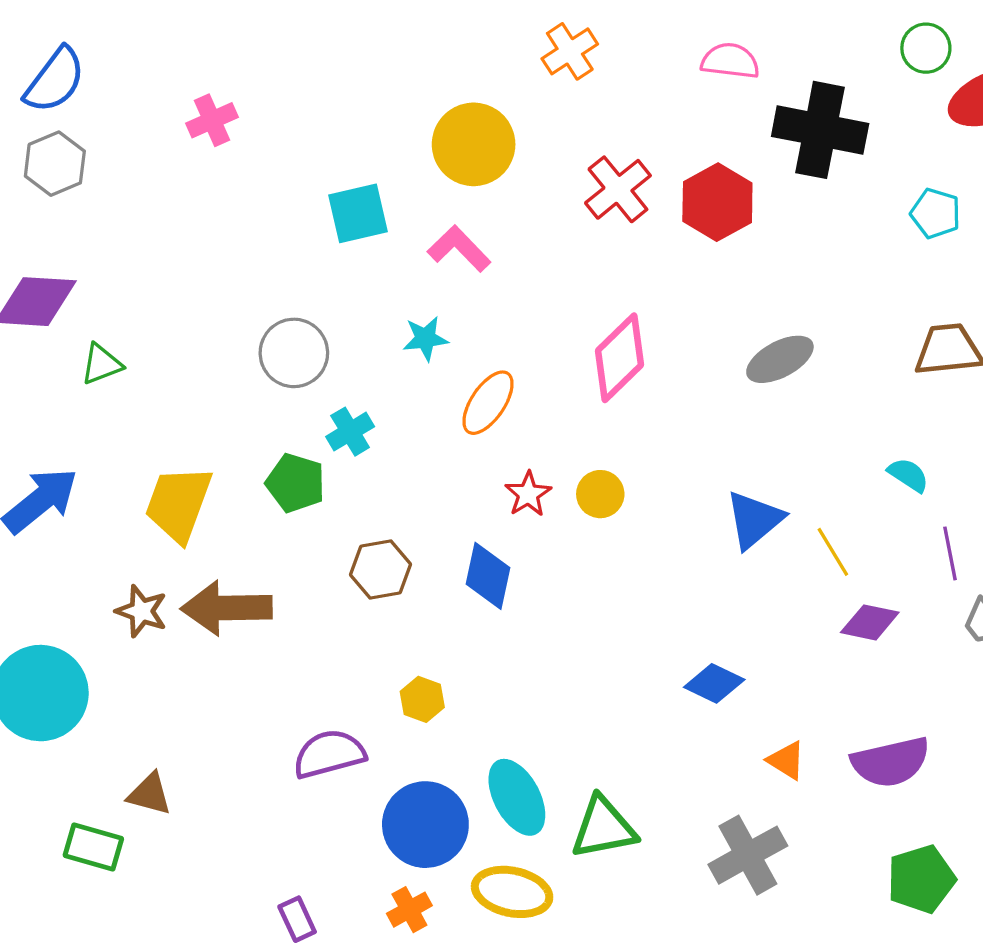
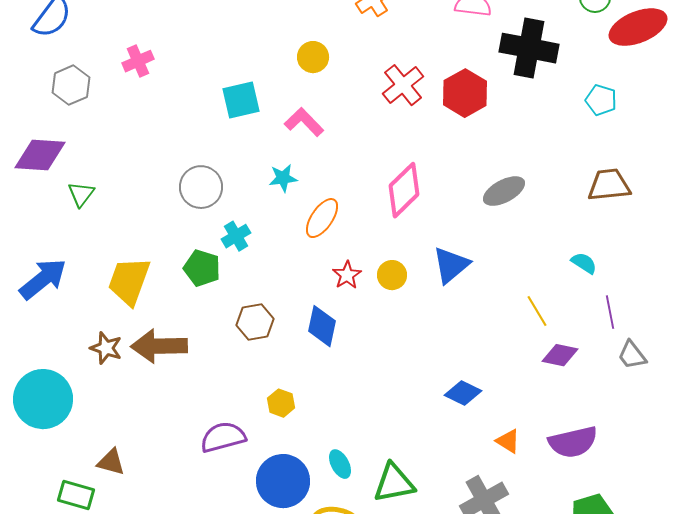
pink cross: (212, 120) -> (138, 61), moved
yellow circle: (474, 144) -> (313, 57), size x0.6
gray hexagon: (55, 164) -> (71, 85), moved
green triangle: (101, 364) -> (81, 194), turned -32
blue triangle: (754, 520) -> (451, 265), moved
cyan ellipse: (517, 797) -> (340, 464), size x0.6

